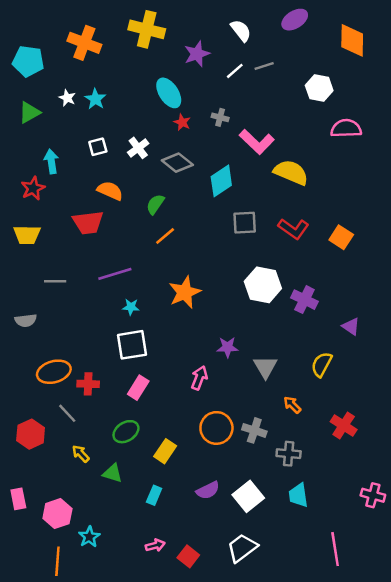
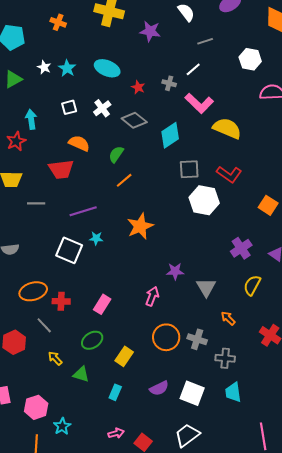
orange cross: (84, 43) -> (58, 22), size x0.6
purple star: (197, 54) -> (150, 31), turned 30
white line: (235, 71) -> (193, 69), moved
cyan ellipse: (169, 93) -> (107, 68), moved, turned -35
orange square: (341, 237) -> (268, 205), moved
gray line: (55, 281) -> (36, 203), moved
white hexagon: (263, 285) -> (204, 200), moved
purple cross: (304, 300) -> (241, 248), moved, turned 30
white square: (132, 345) -> (69, 250), moved, turned 32
white square: (248, 496) -> (192, 393), turned -30

